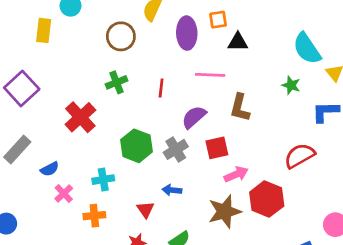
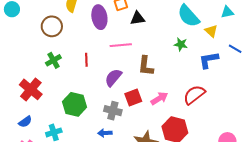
gray cross: (176, 149) -> (113, 111), moved, turned -36
blue semicircle: (50, 169) -> (25, 122), moved
pink arrow: (236, 174) -> (159, 98), moved

